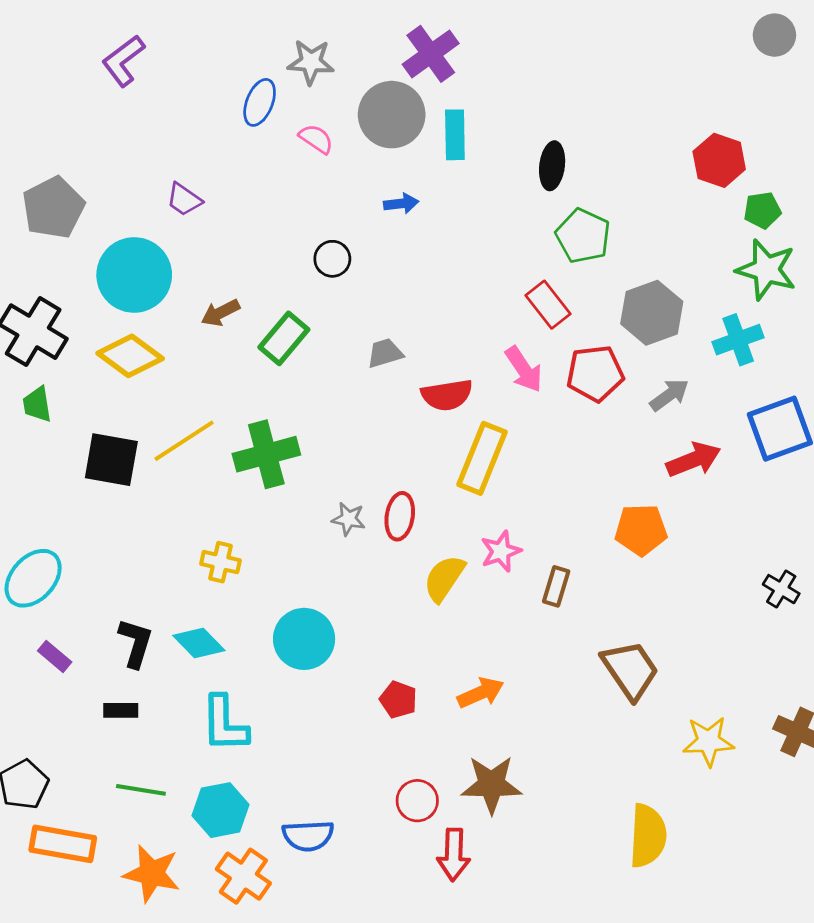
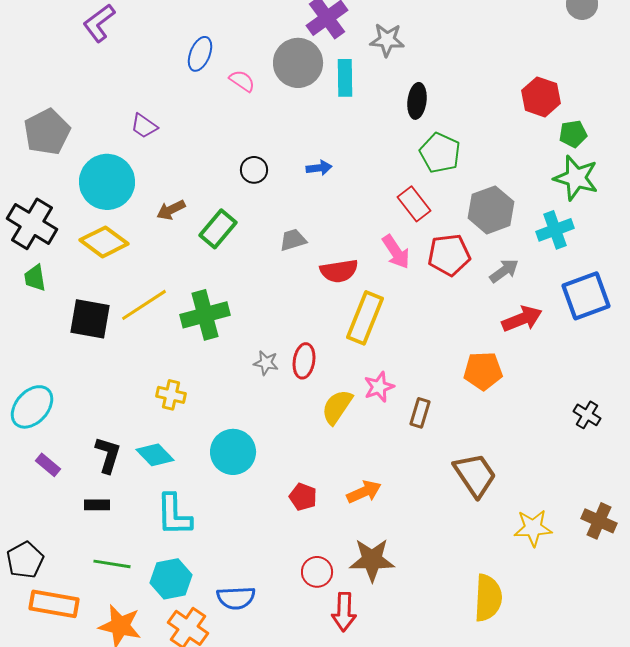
gray star: (311, 62) -> (387, 40), moved
blue arrow: (401, 204) -> (319, 168), moved

